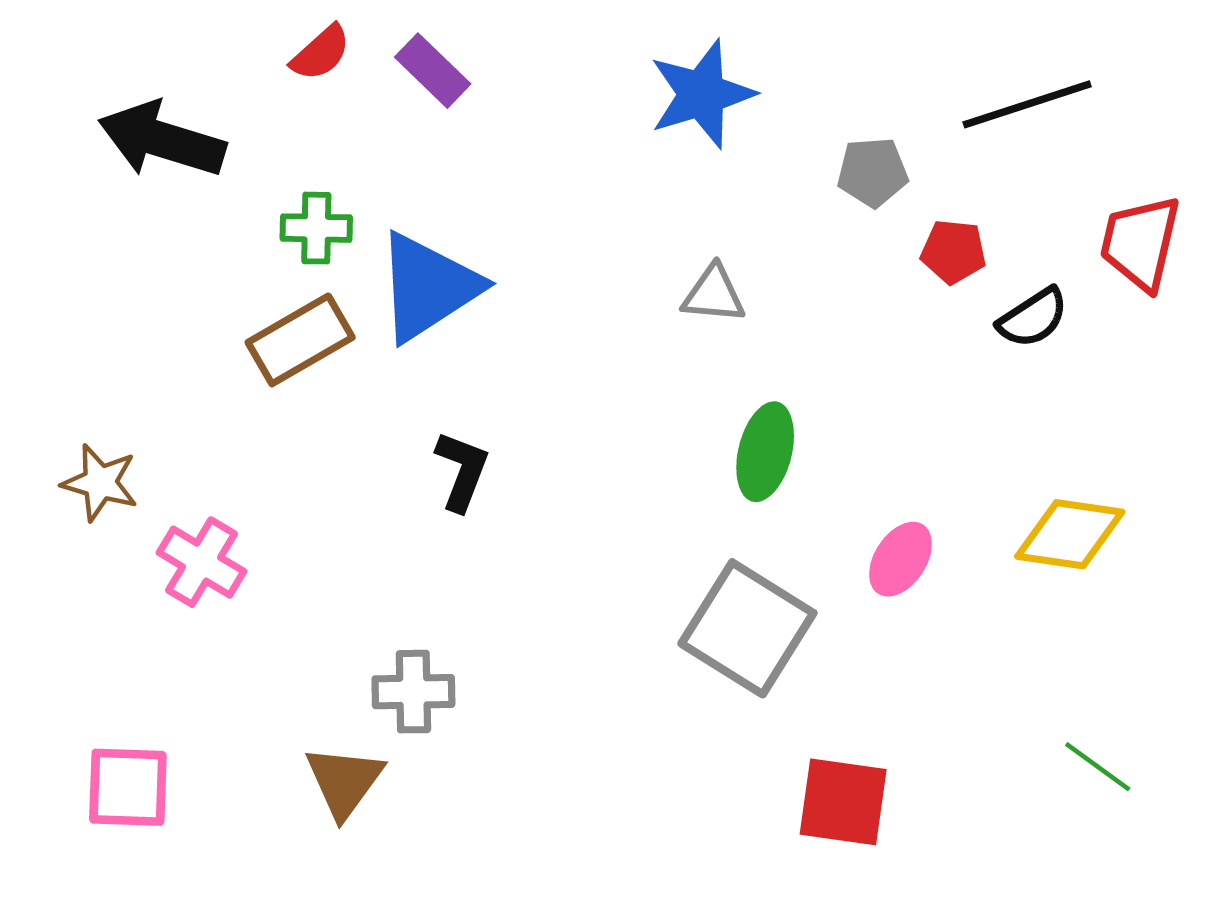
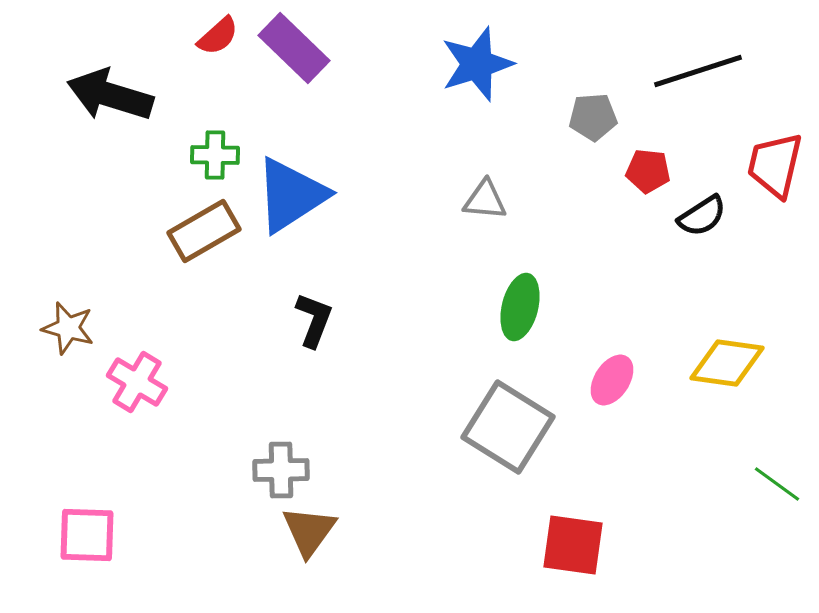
purple rectangle: (433, 71) -> (294, 48), size x1.4
green line: (1098, 767) -> (777, 484), moved
brown triangle: (344, 781) -> (309, 531), moved

